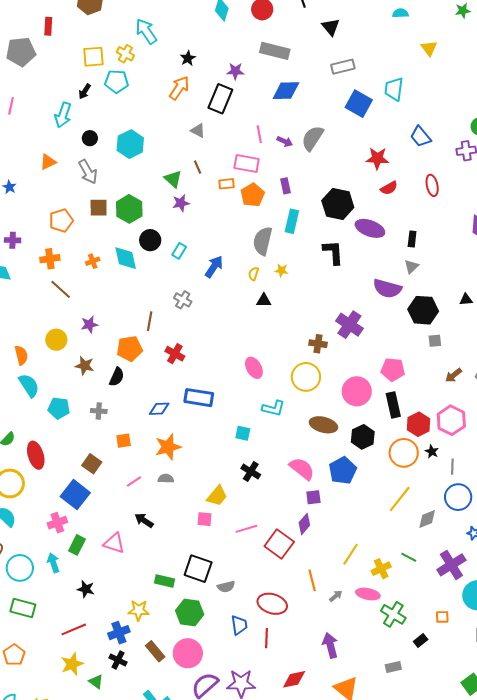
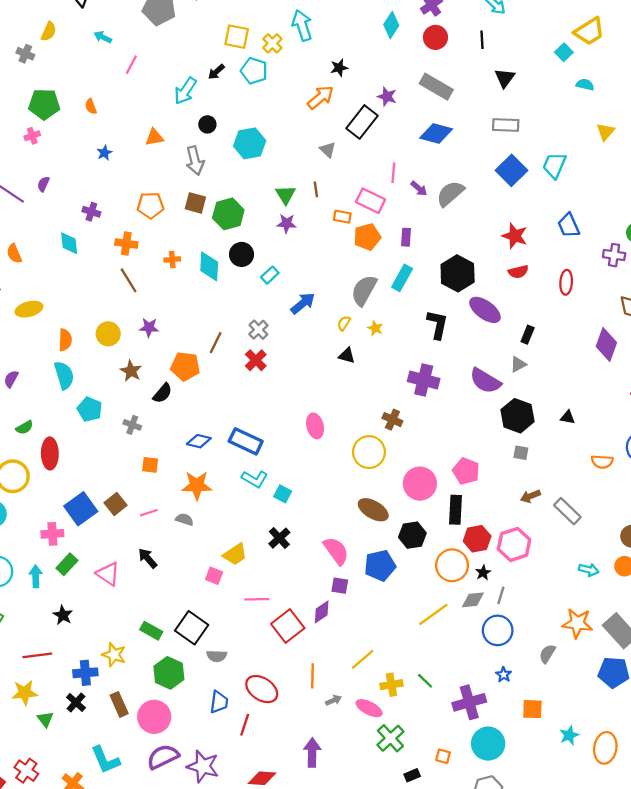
purple cross: (349, 325) -> (424, 380), moved, turned -36
red cross: (175, 354) -> (256, 360), moved
cyan L-shape: (273, 408) -> (255, 479), moved
brown square: (92, 464) -> (116, 504), moved
gray diamond: (427, 519) -> (473, 600), moved

